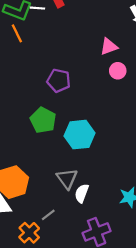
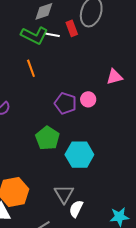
orange line: (17, 33) -> (31, 68), moved
pink circle: (118, 71) -> (88, 99), moved

